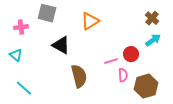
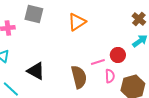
black triangle: (61, 45) -> (36, 71), moved
brown semicircle: (79, 76) -> (79, 77), moved

